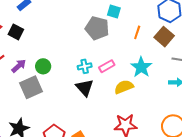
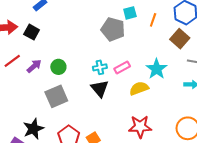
cyan square: (114, 12) -> (130, 13), turned -32
orange line: (137, 32) -> (153, 20), moved
gray square: (31, 87) -> (56, 96), moved

